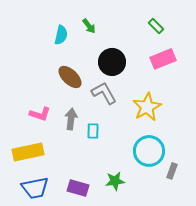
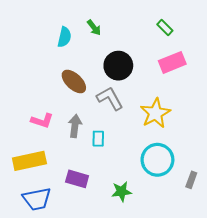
gray rectangle: (172, 171) -> (191, 180), moved
purple rectangle: (78, 188) -> (77, 179), moved

